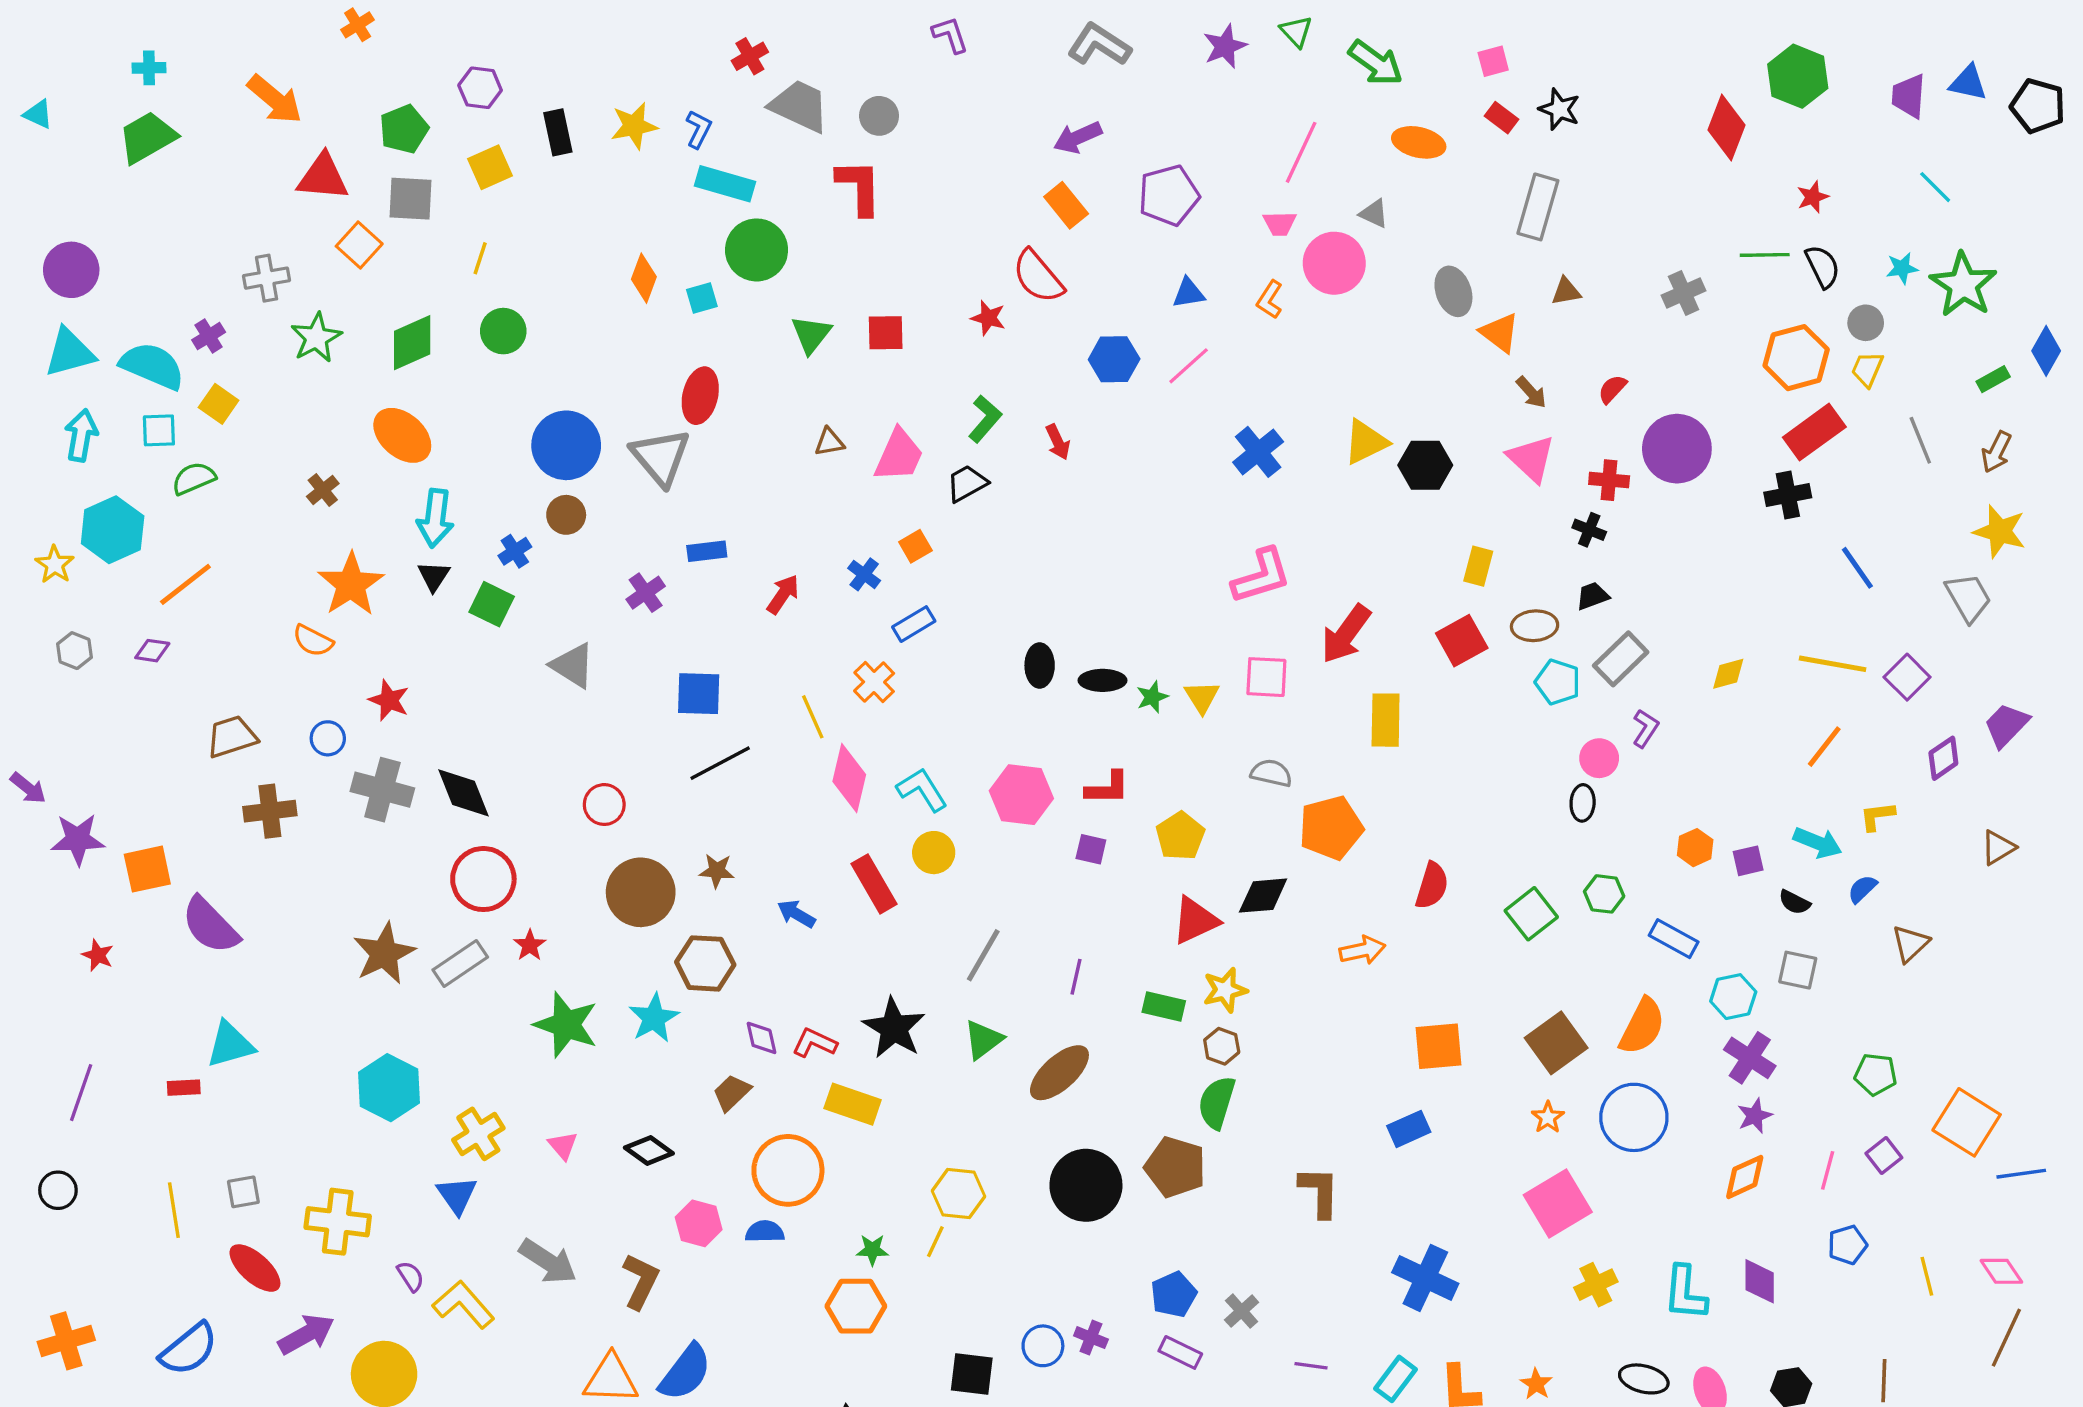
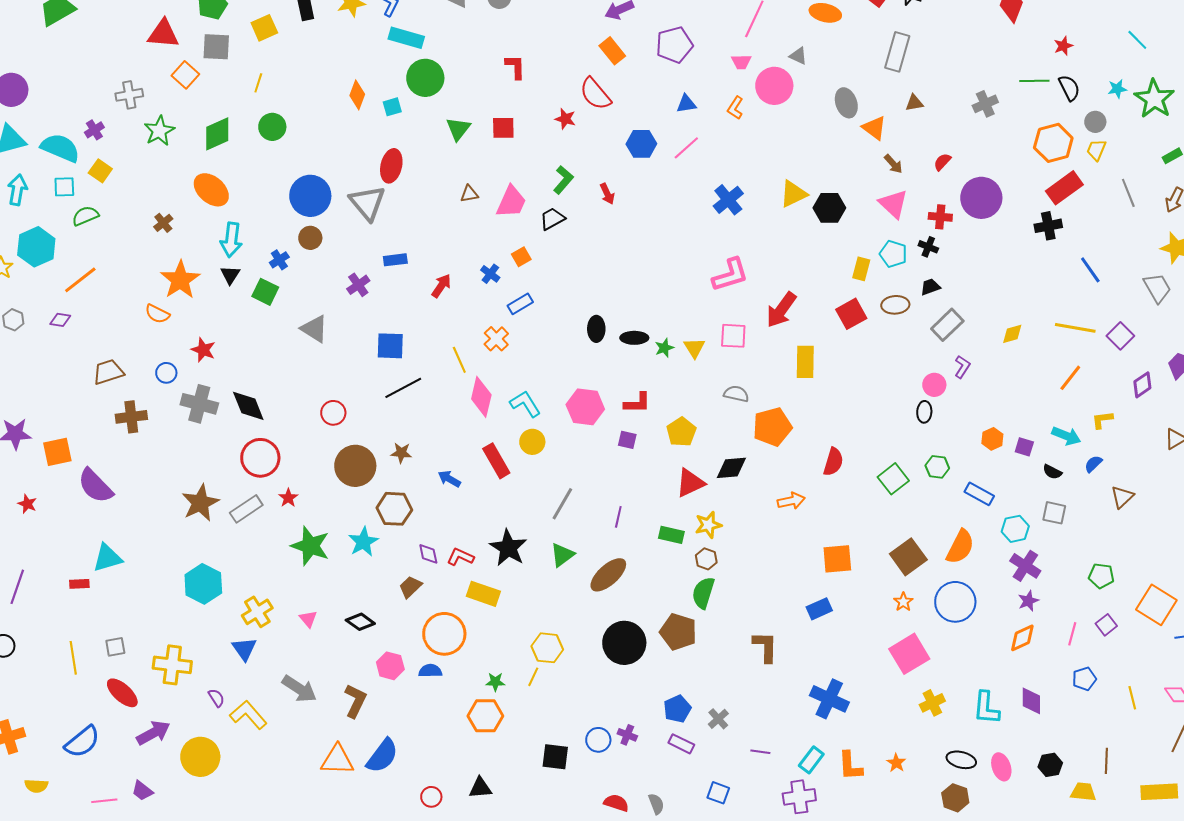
red L-shape: (859, 187) -> (515, 67), moved, size x0.7
cyan pentagon: (1558, 682) -> (893, 254), moved
purple square: (1748, 861) -> (1024, 447), turned 30

